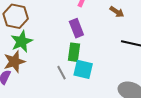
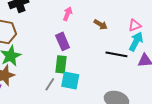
gray line: (62, 73) -> (50, 84), turned 64

